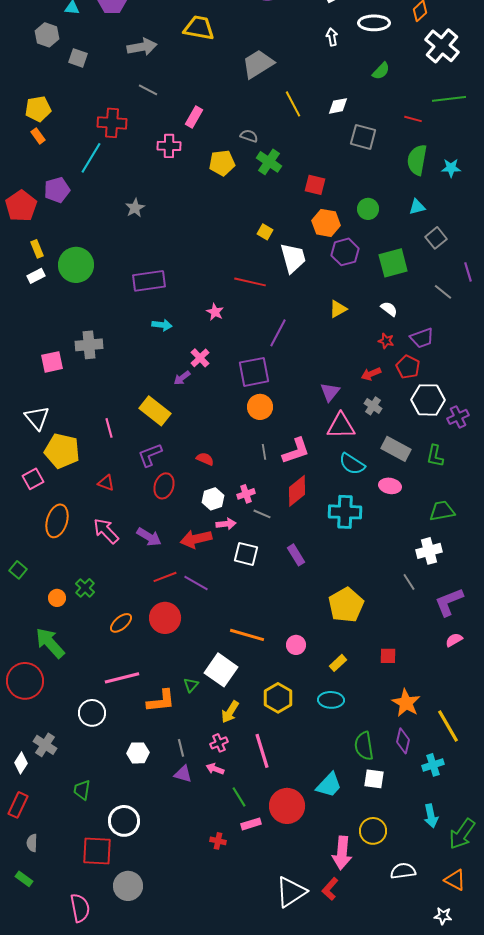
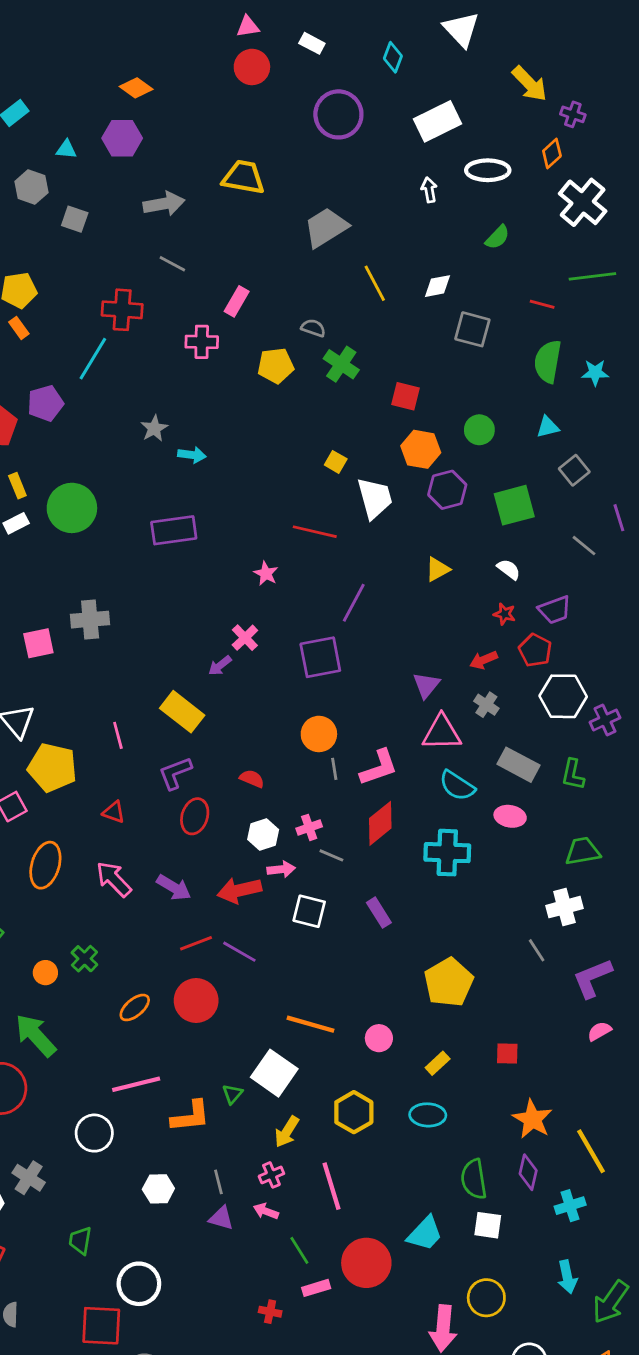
cyan arrow: (162, 325) -> (192, 455), moved
orange circle: (260, 407) -> (319, 734), moved

